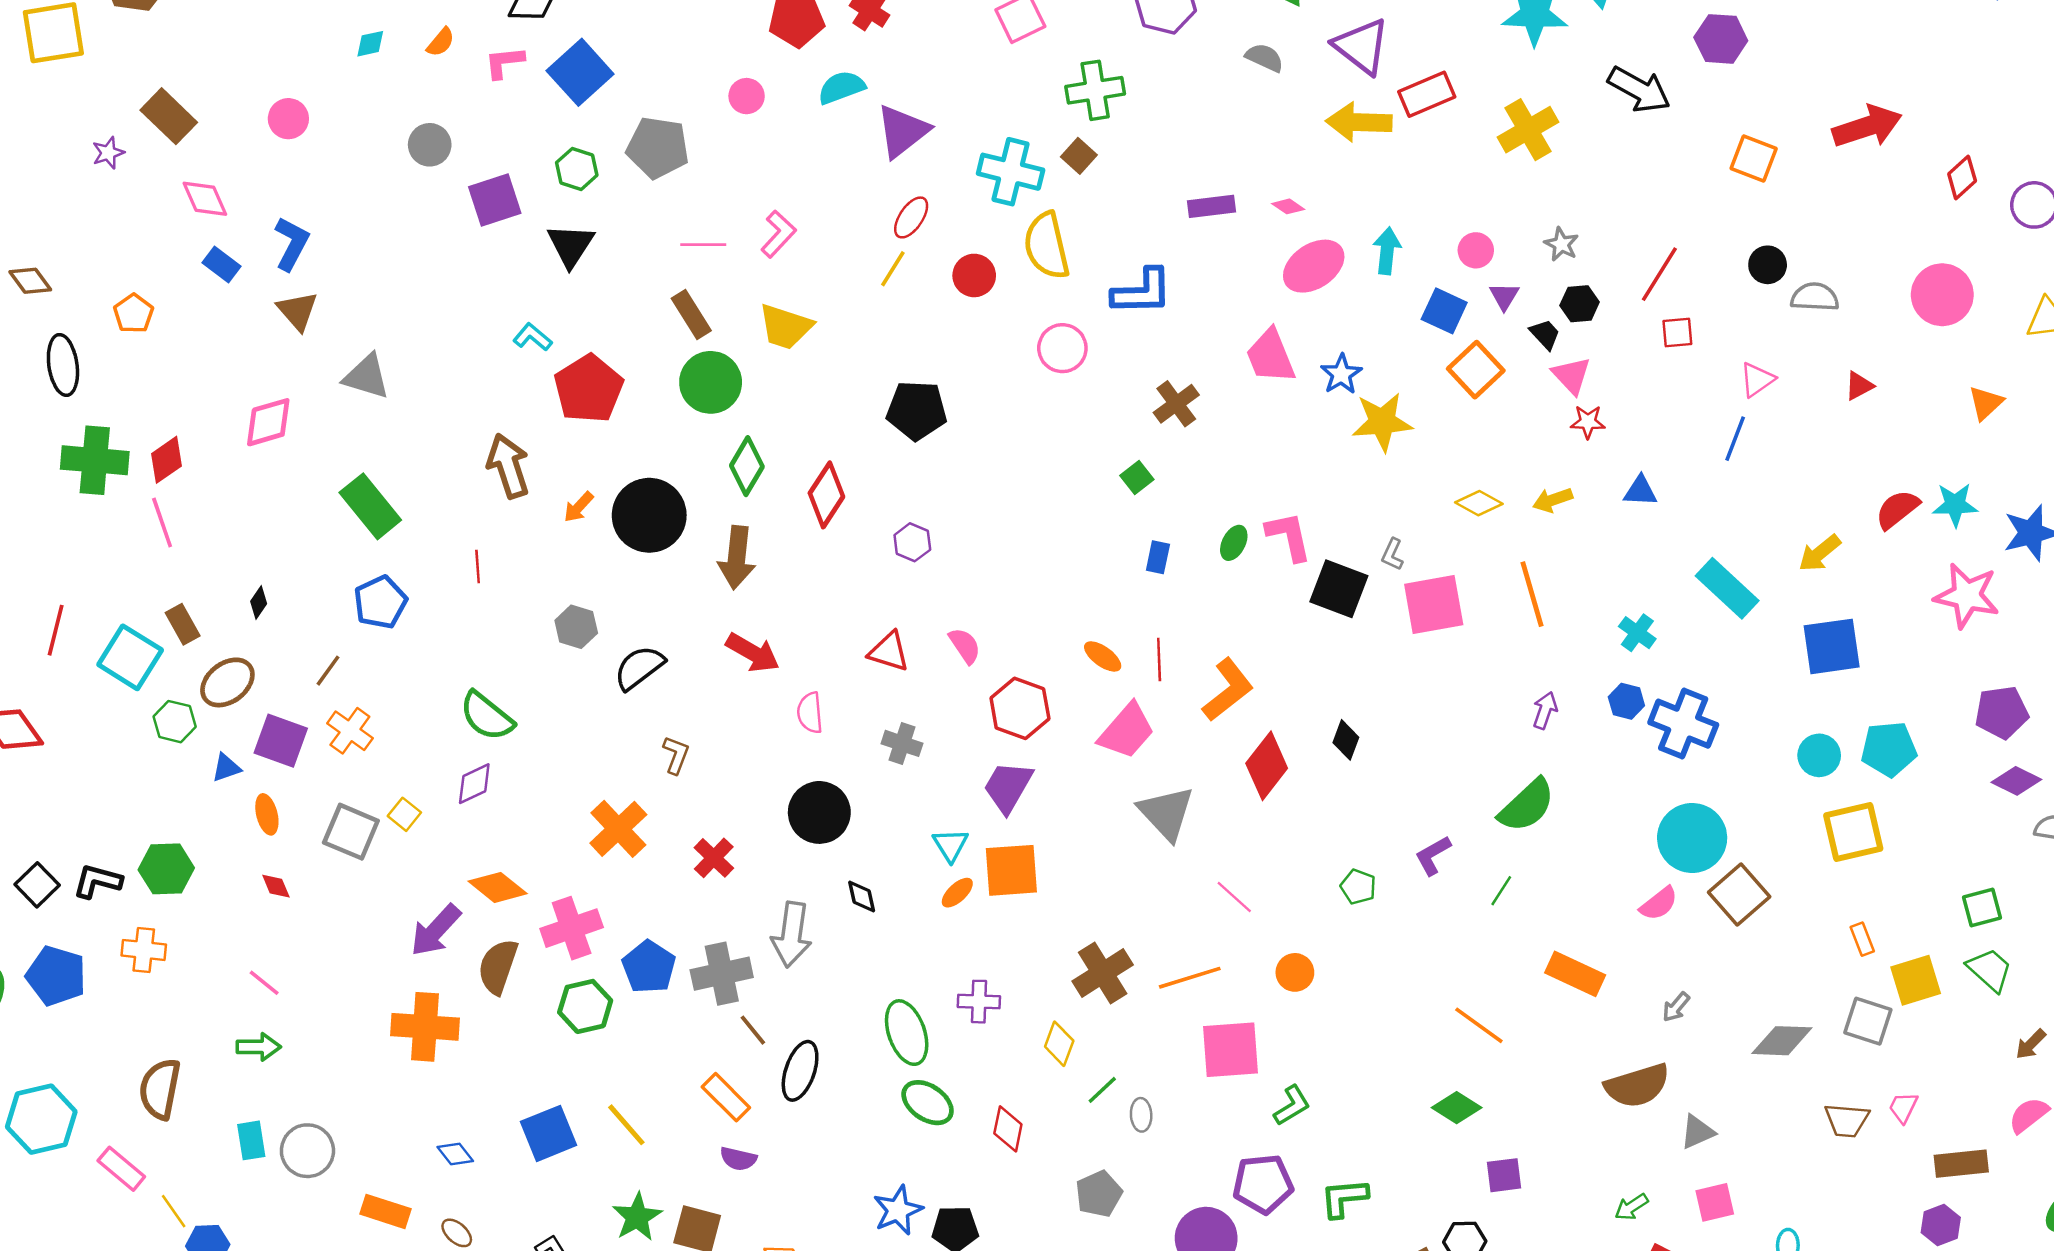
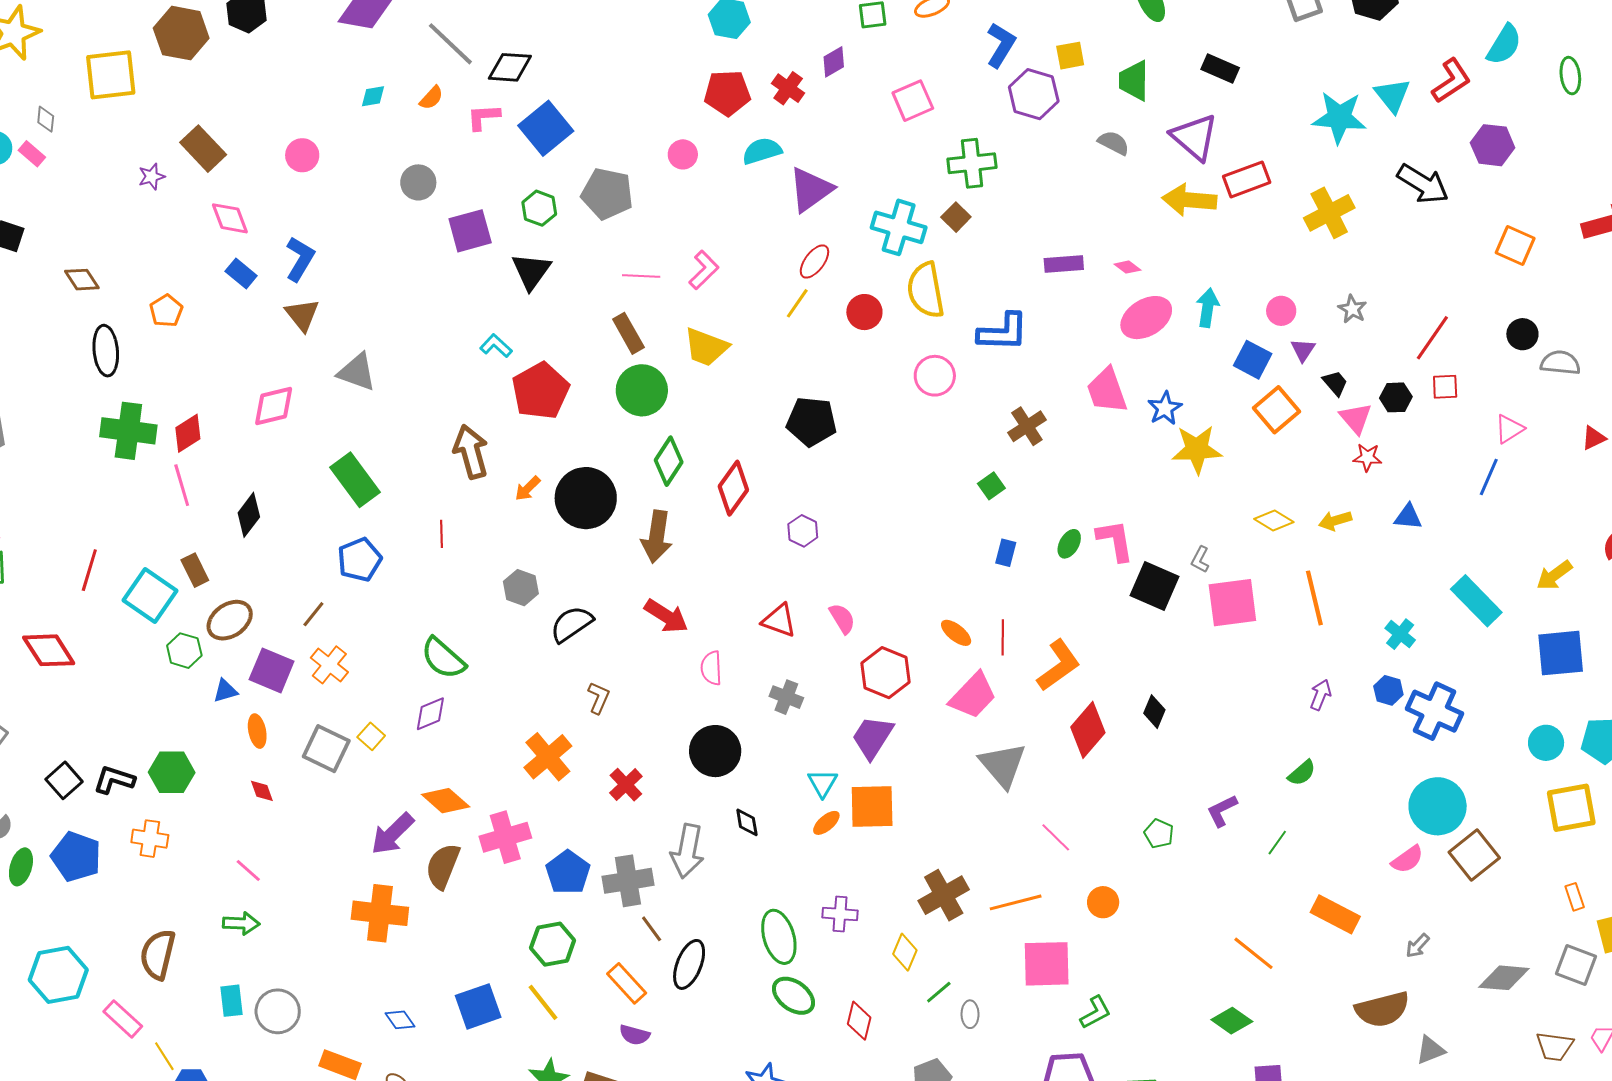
black hexagon: (1580, 304) -> (1396, 397), moved
black diamond: (259, 603) -> (249, 515), moved, size x1.6
green semicircle: (1527, 805) -> (1302, 773), size x0.6
green hexagon: (585, 1006) -> (553, 944), moved

